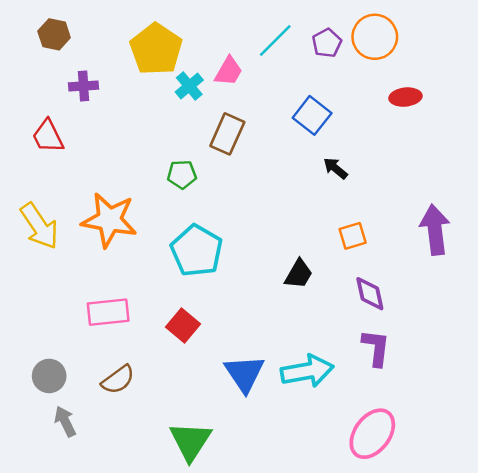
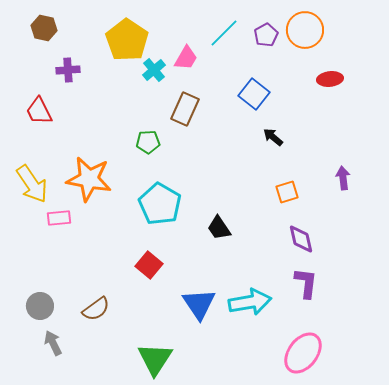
purple arrow: (435, 230) -> (343, 178), moved, size x0.6
black trapezoid: (299, 274) -> (219, 228), moved, turned 116
pink rectangle: (108, 312) -> (59, 218), moved, size x0.7

